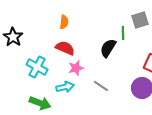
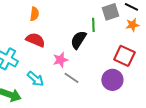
pink star: (76, 68) -> (60, 60), moved
cyan arrow: (65, 87) -> (35, 79), turned 54

